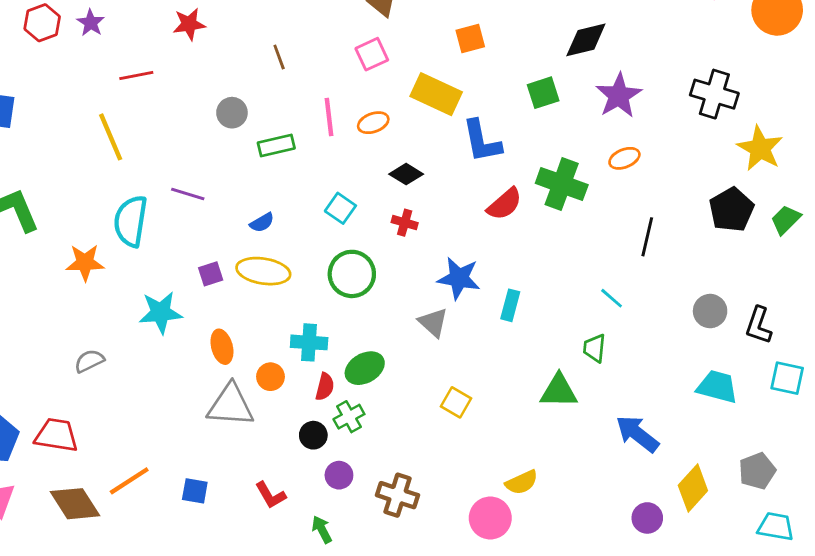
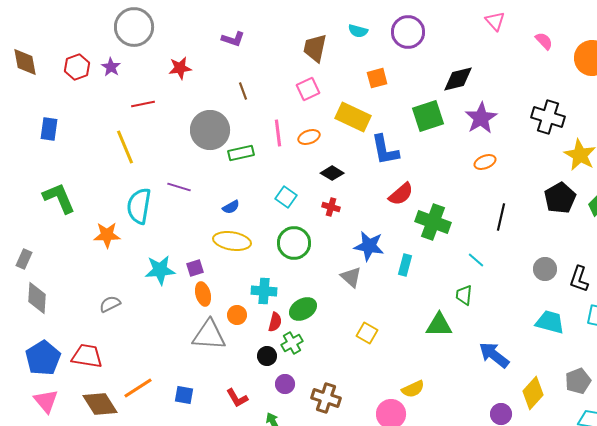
green square: (543, 93) -> (428, 116), size x1.4
gray circle: (232, 113) -> (210, 130), size x1.8
green cross: (562, 184) -> (433, 222), moved
purple square: (211, 274) -> (195, 268), moved

